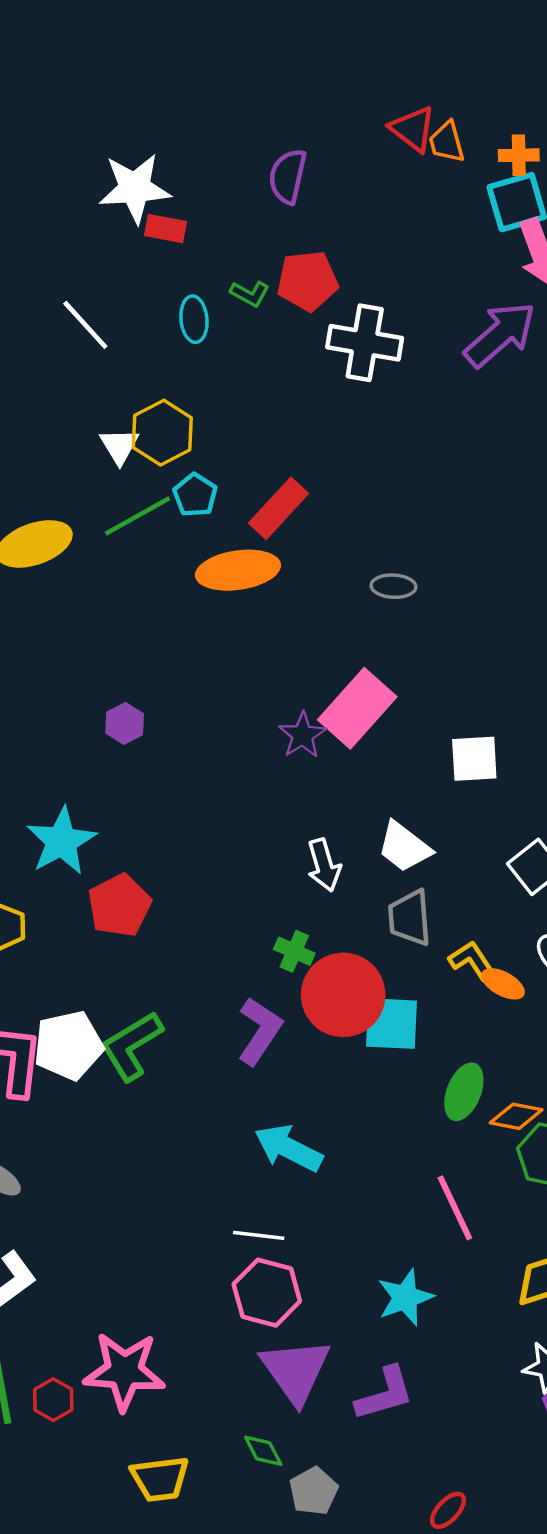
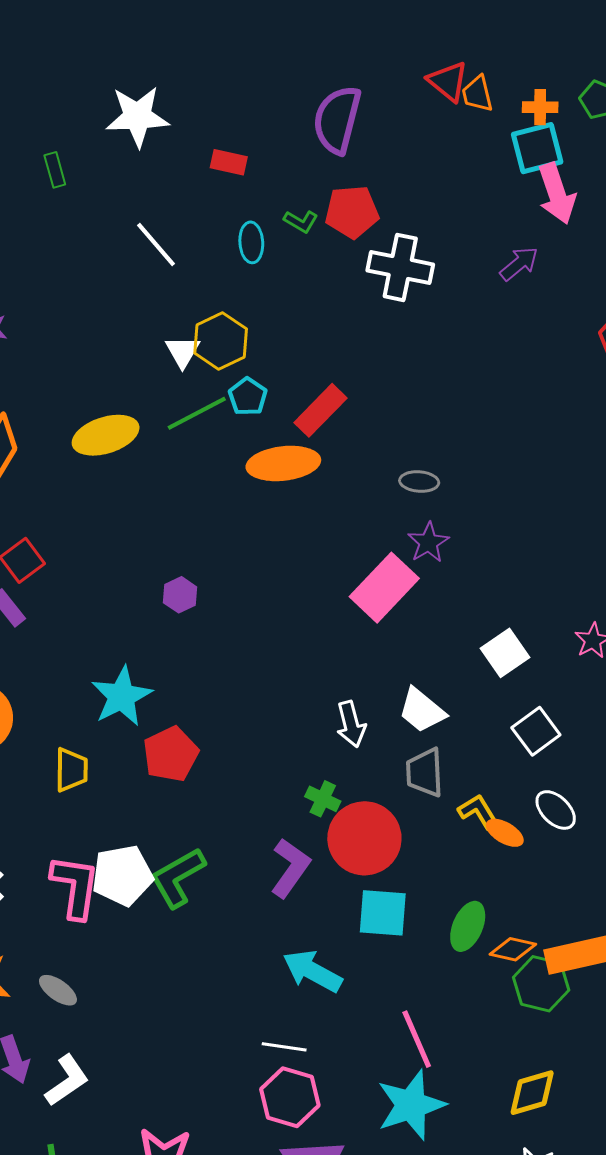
purple semicircle: (288, 176) -> (337, 120), size x1.4
white star: (135, 188) -> (137, 116), moved
purple arrow: (500, 334) -> (519, 264), size x0.6
purple star: (302, 735) -> (428, 543), moved
white square: (474, 759) -> (505, 653), moved, turned -33
cyan square: (391, 1024) -> (383, 913), moved
pink line: (455, 1208) -> (417, 1039), moved
cyan star: (405, 1297) -> (411, 1105), size x1.4

